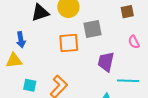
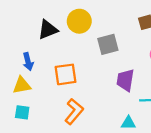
orange square: (69, 43) -> (66, 74), moved
cyan square: (30, 85) -> (22, 112), moved

